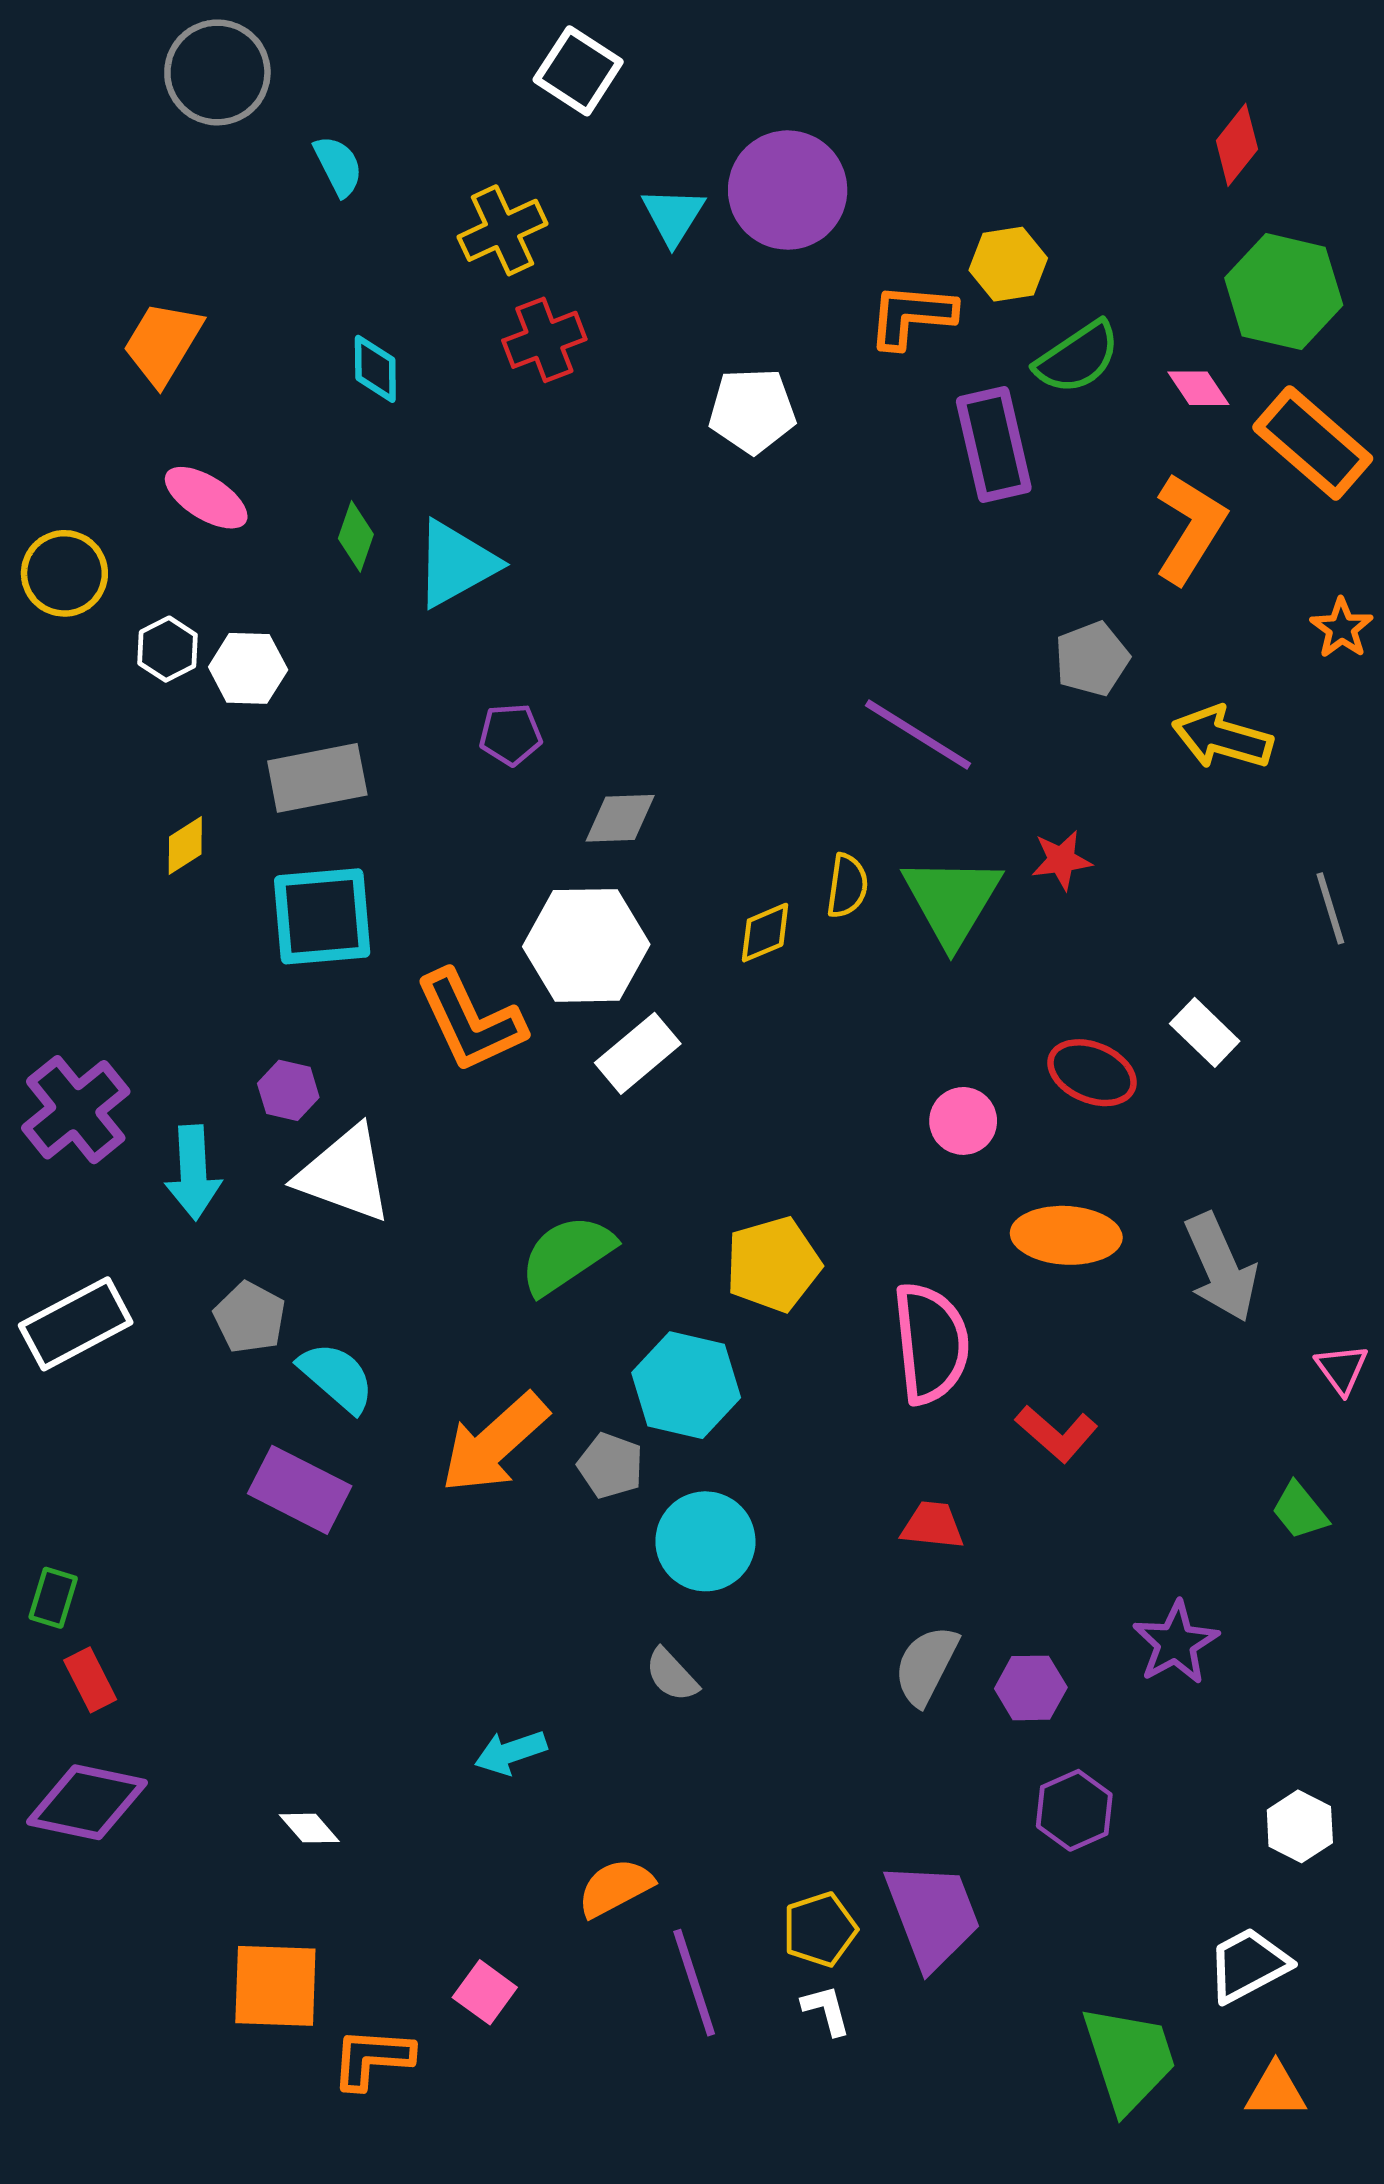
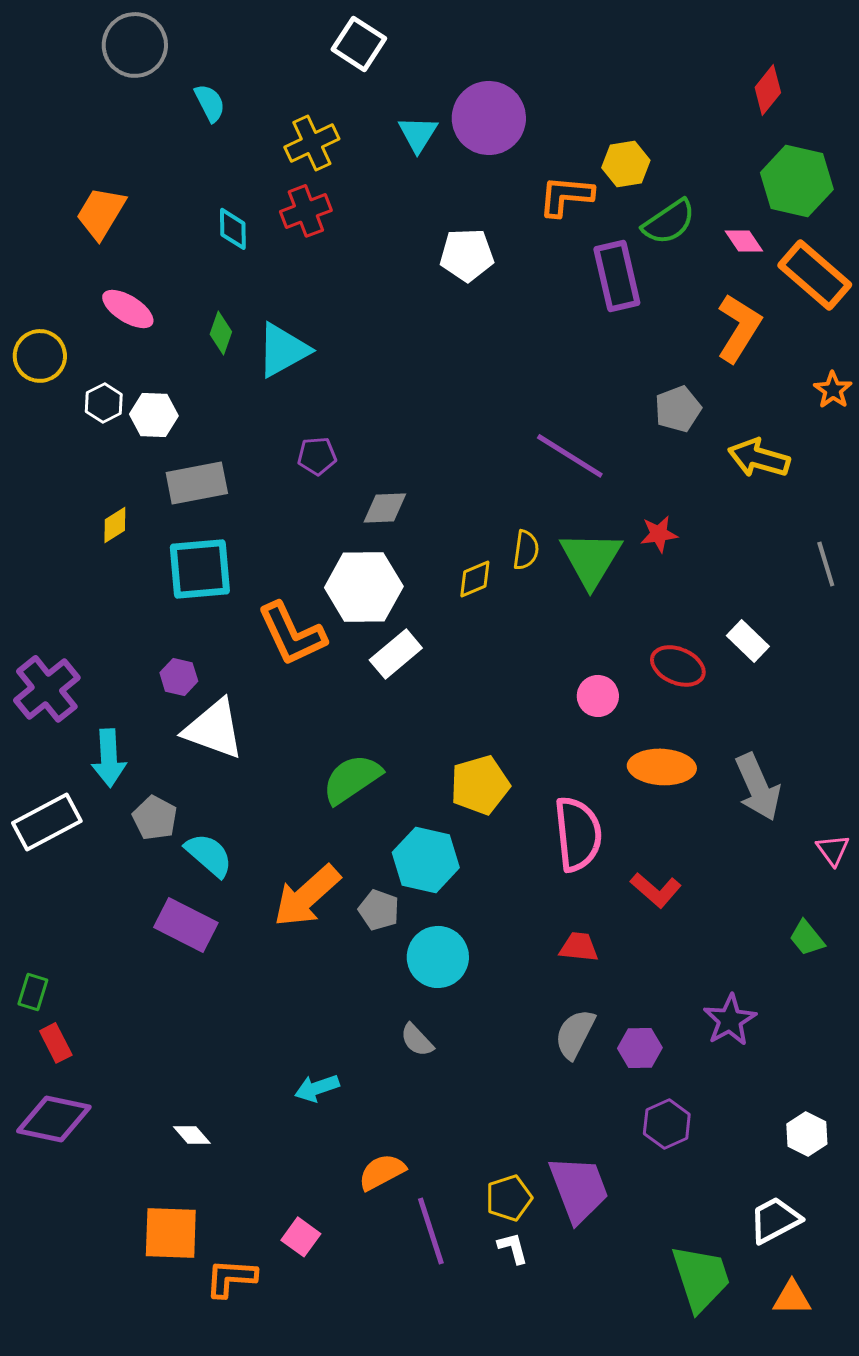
red cross: (544, 340) -> (306, 211), moved
cyan arrow: (193, 1173) -> (109, 758), moved

